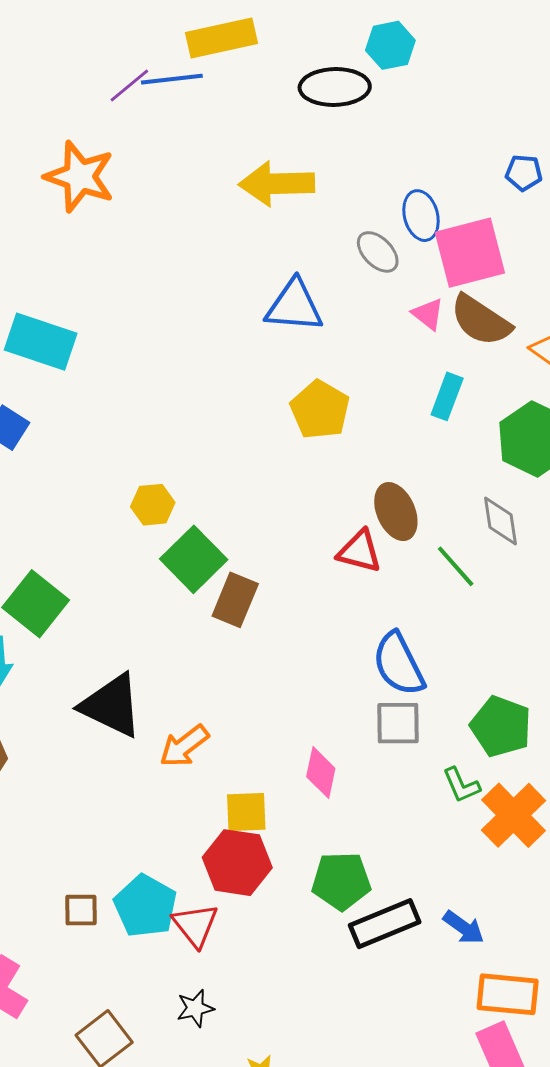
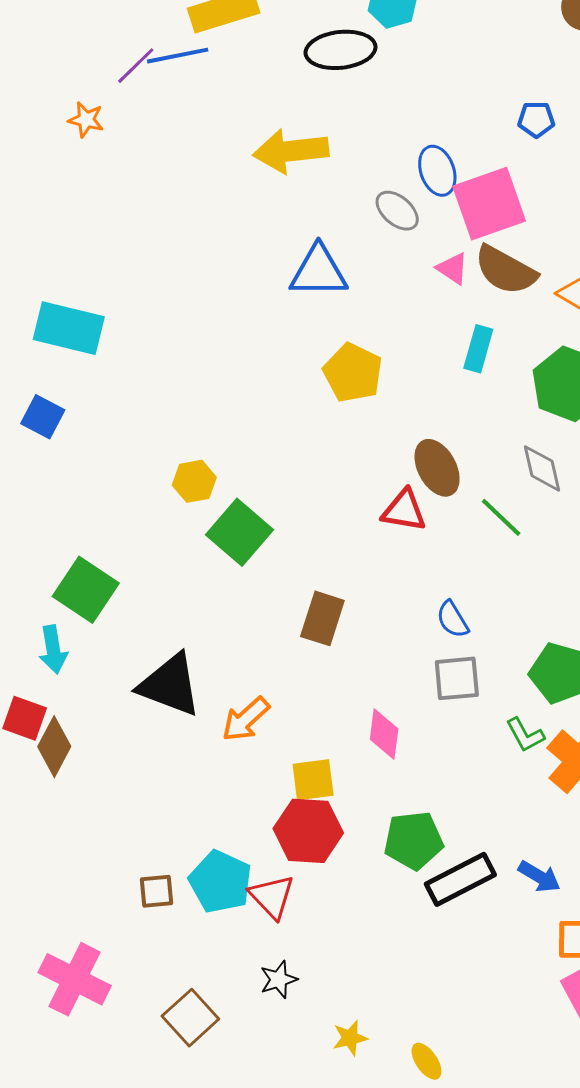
orange star: (80, 177) -> (86, 120), moved, size x0.5
brown rectangle: (235, 600) -> (322, 618), moved
blue semicircle: (399, 664) -> (452, 619), size x0.6

